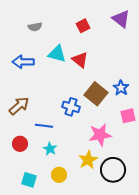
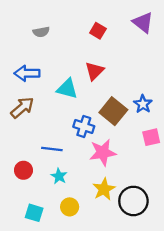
red square: (83, 26) -> (98, 31), turned -32
cyan triangle: (57, 54) -> (67, 89), moved
red triangle: (80, 60) -> (94, 71), turned 36
brown arrow: (19, 106) -> (22, 108), moved
pink star: (100, 135) -> (103, 153), moved

